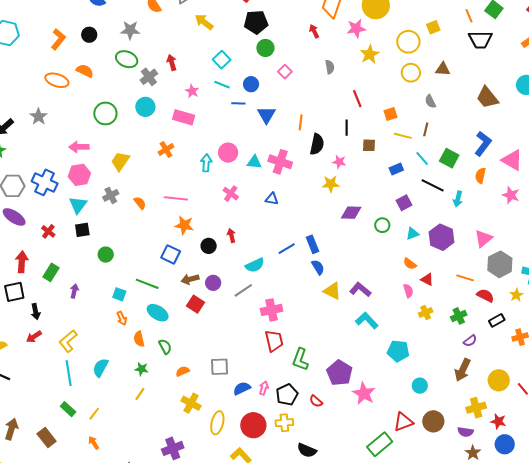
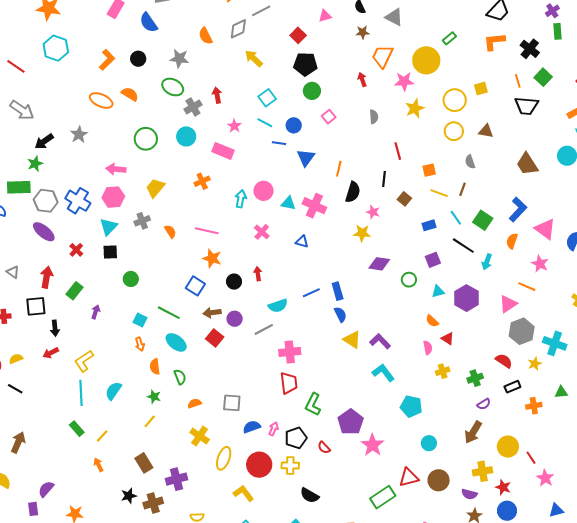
brown square: (369, 145) -> (404, 199), turned 32
orange line: (465, 278) -> (527, 287), moved
brown rectangle: (47, 437) -> (144, 463), moved

